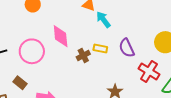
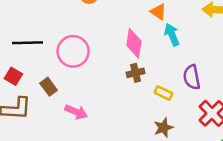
pink diamond: (61, 36) -> (134, 43), moved
yellow rectangle: (100, 48) -> (164, 93), moved

